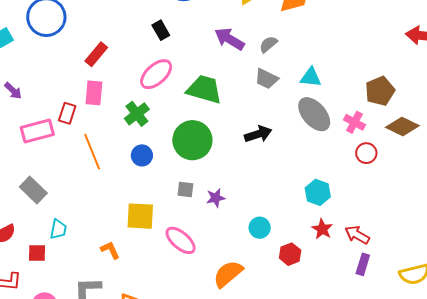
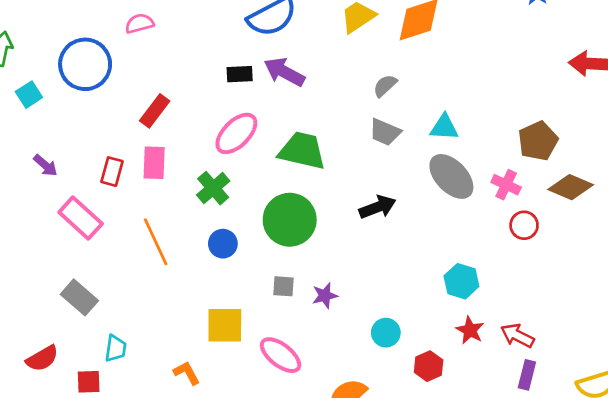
black rectangle: (161, 30) -> (240, 74), turned -60
purple arrow: (229, 39) -> (284, 72), moved
red rectangle: (67, 113) -> (112, 172), moved
pink rectangle: (37, 131) -> (81, 218), turned 60

